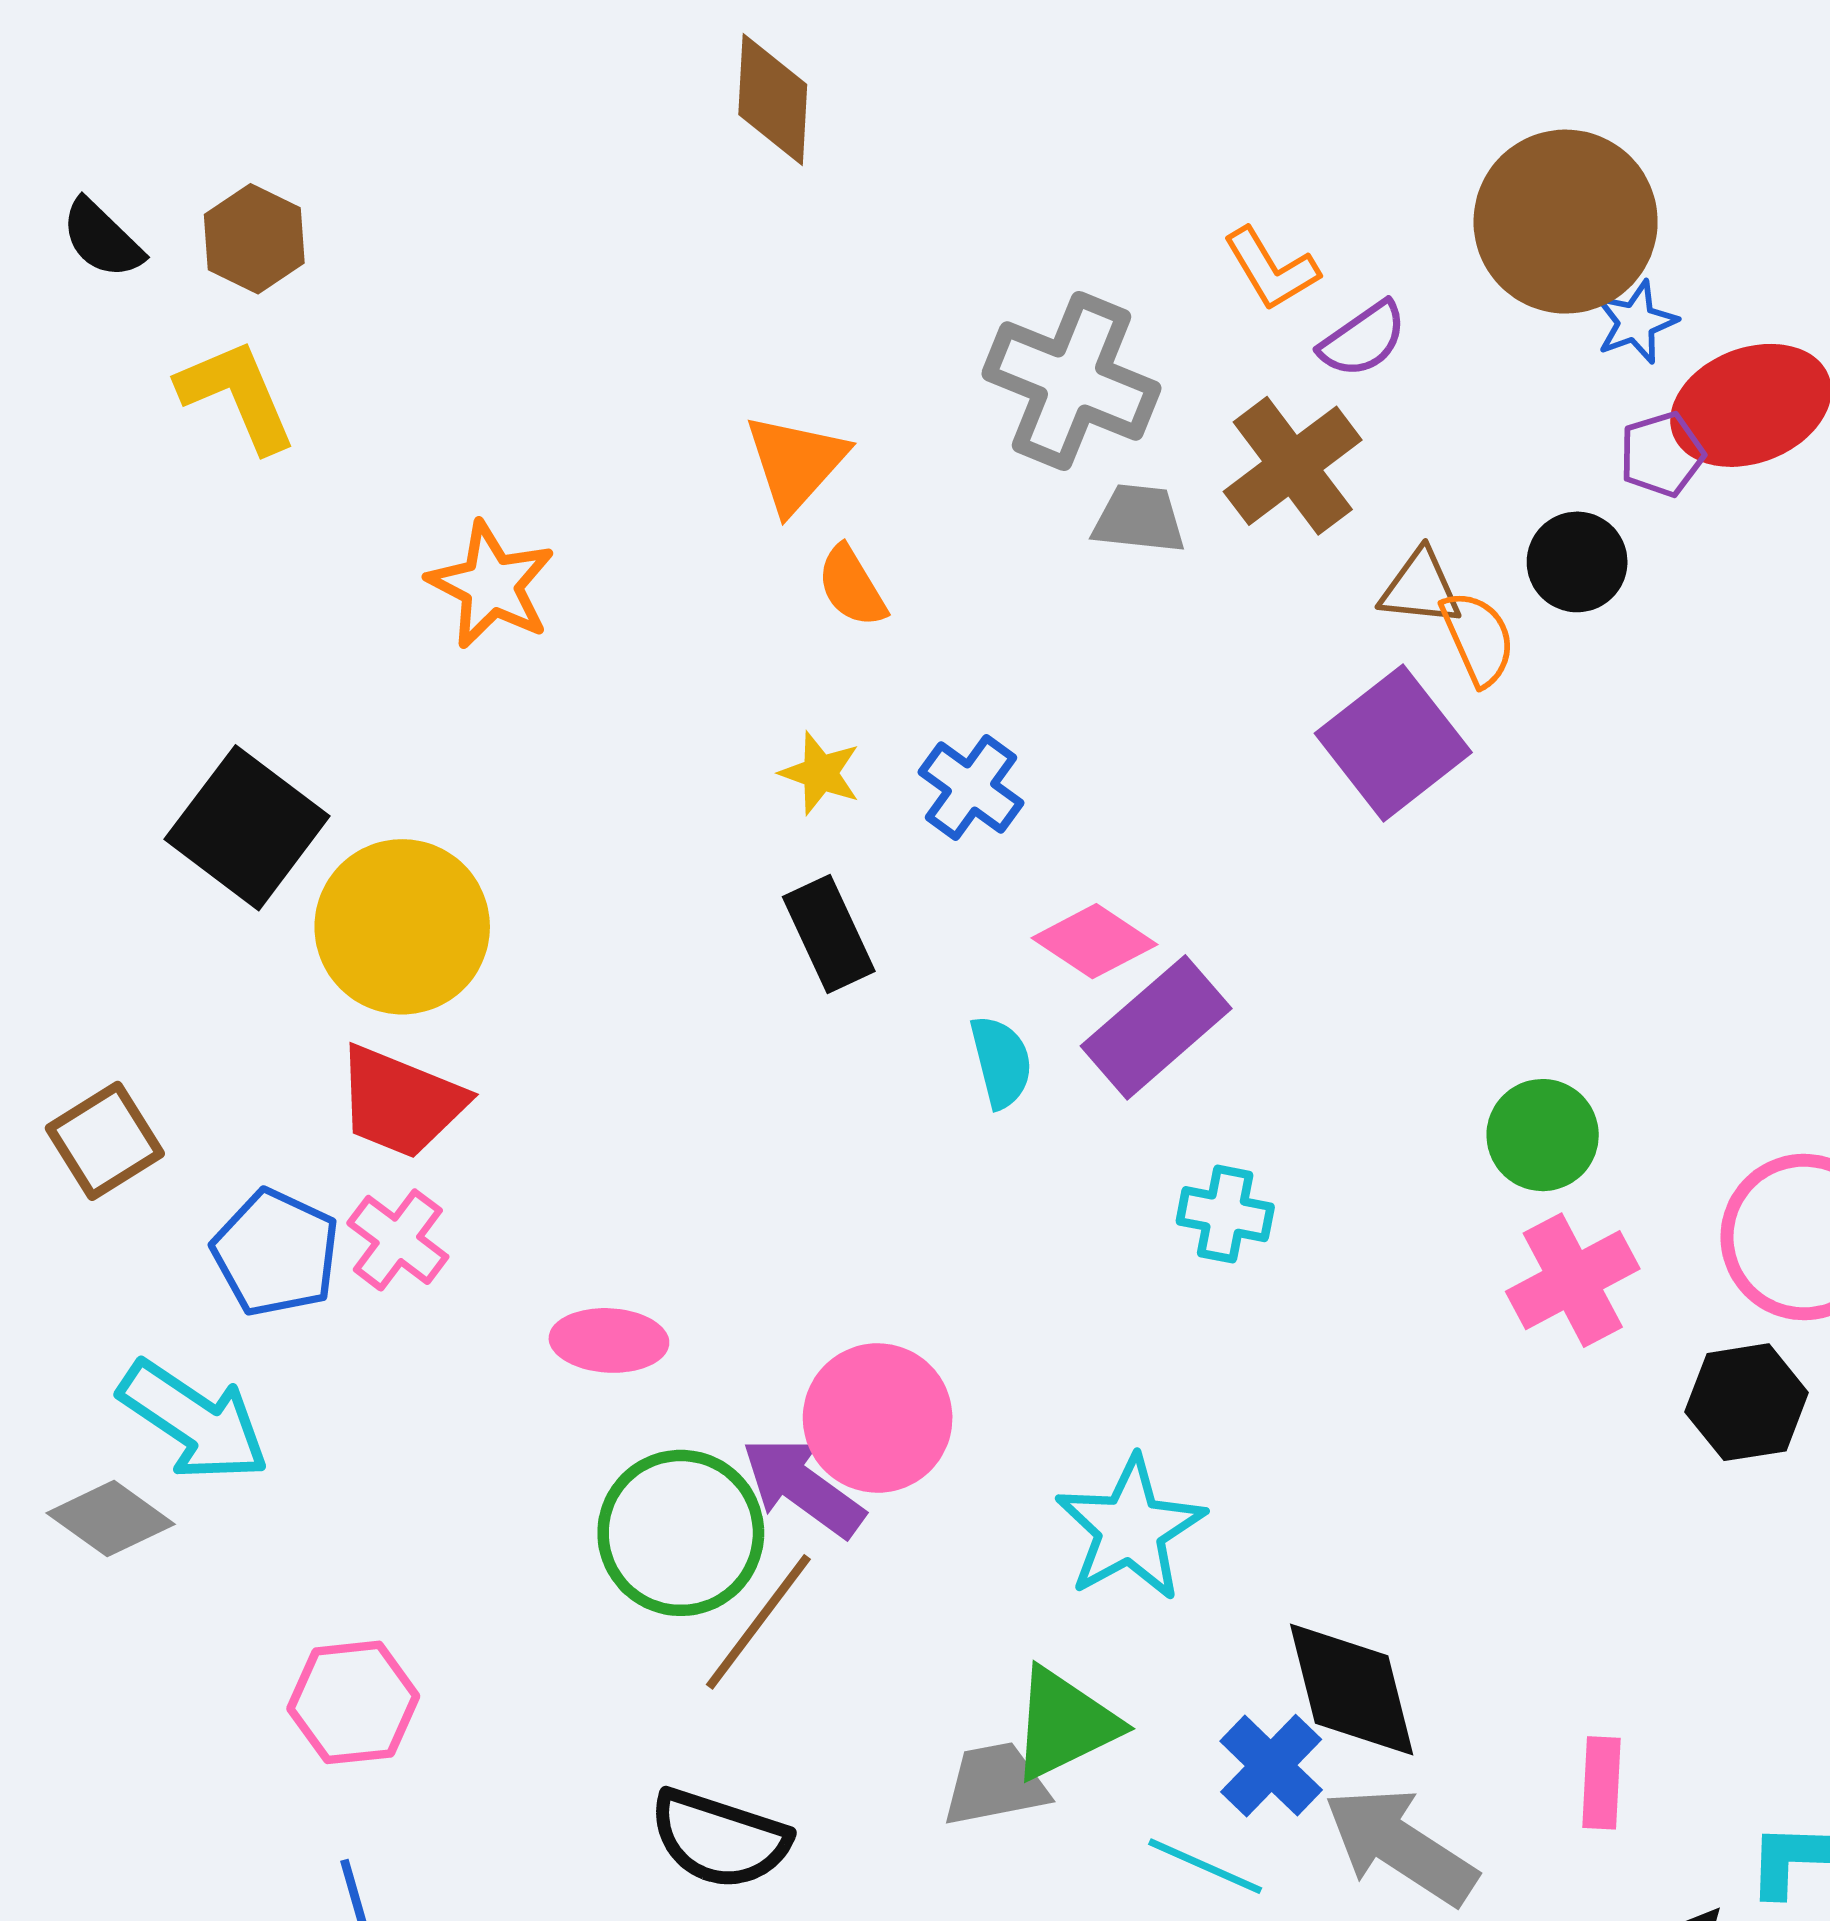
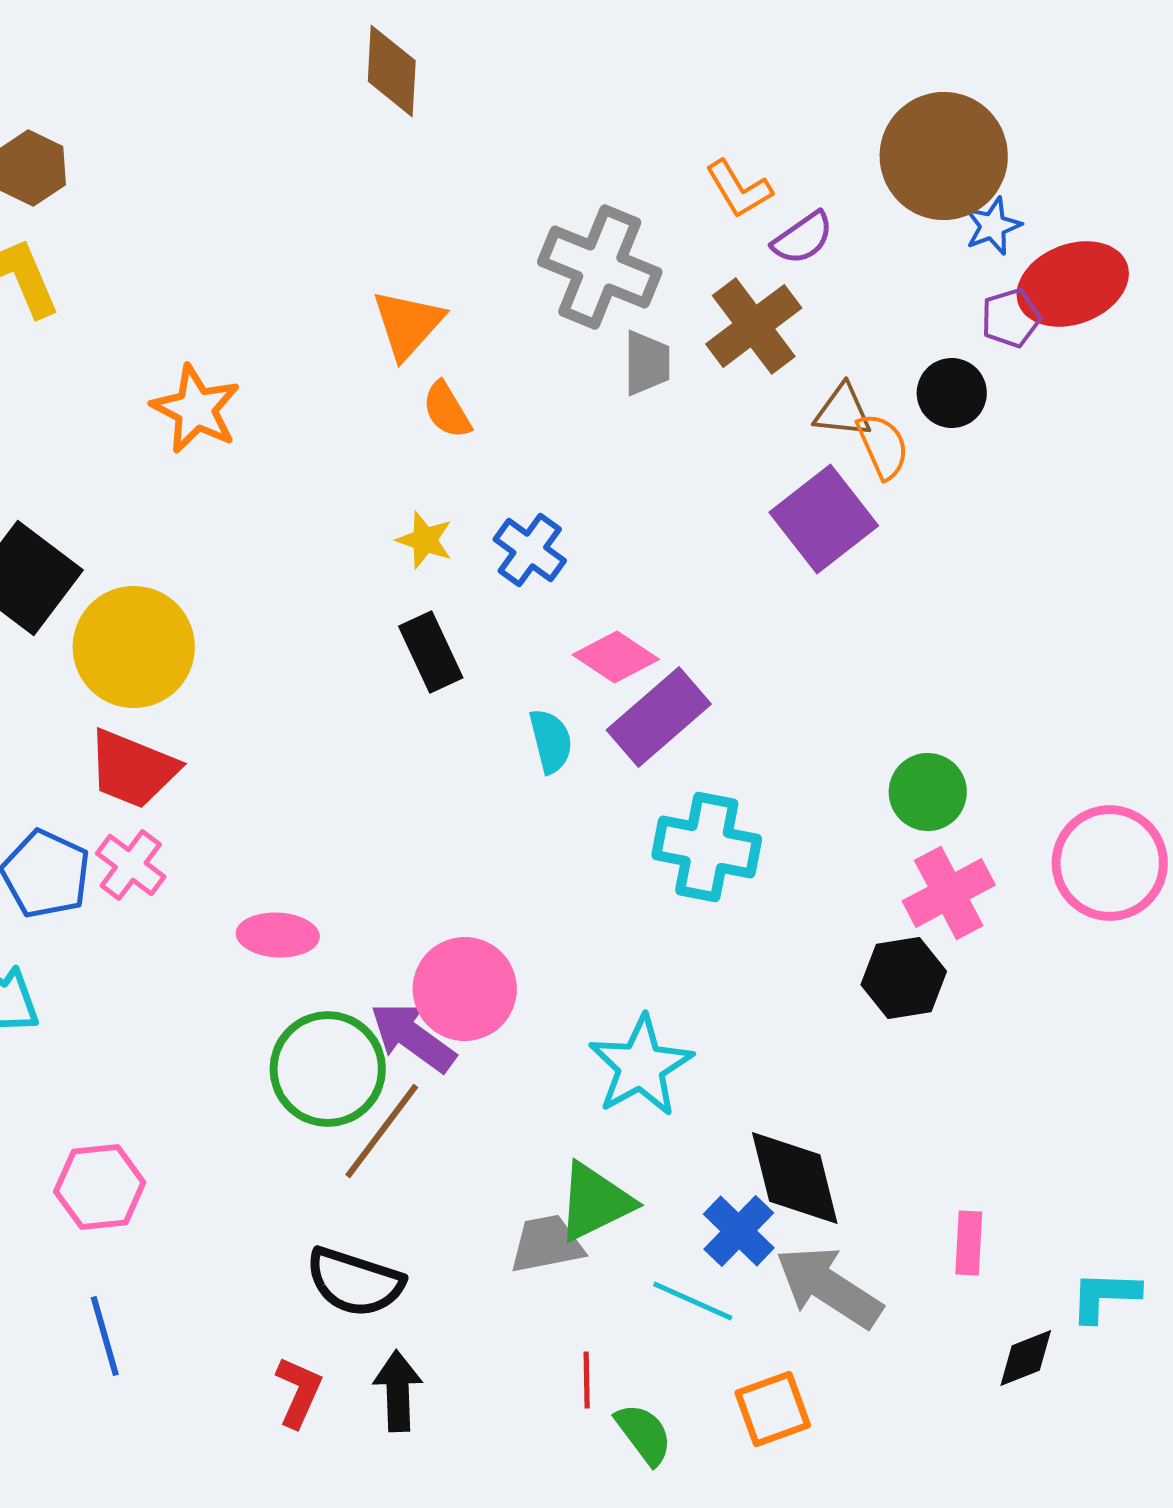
gray trapezoid: (1139, 519) -> (647, 363), turned 84
cyan cross: (1225, 1214) -> (707, 847), size x1.6
black hexagon: (1747, 1402) -> (904, 978), moved

